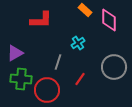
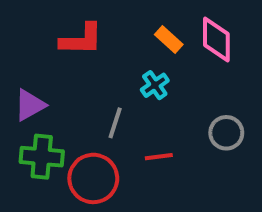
orange rectangle: (85, 10) -> (169, 39), moved
gray circle: (114, 67) -> (226, 133), size x0.7
red line: (80, 79) -> (159, 157), turned 48

